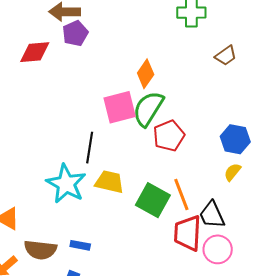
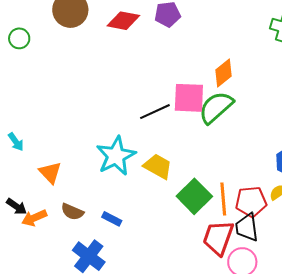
red pentagon: (169, 136) -> (251, 202), moved
black line: (90, 148) -> (155, 112), moved, turned 40
brown semicircle: (40, 250) -> (72, 212), size x0.7

